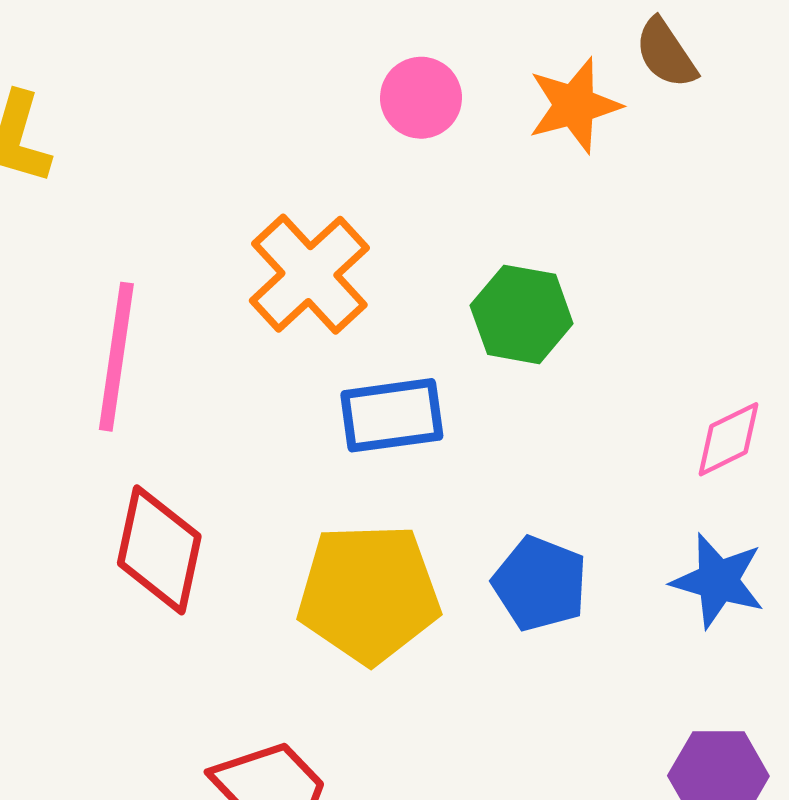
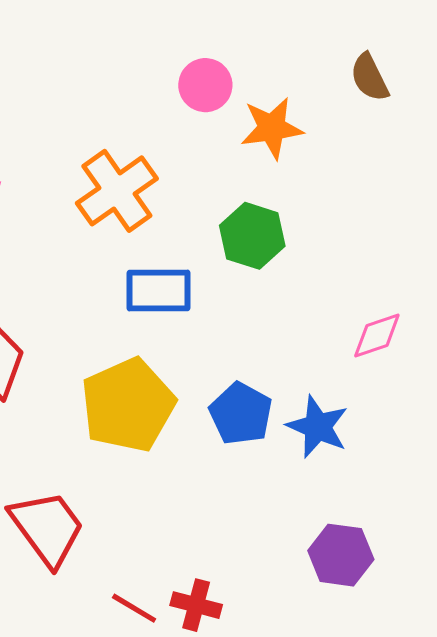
orange star: (574, 105) -> (272, 128), moved
blue star: (718, 581) -> (318, 427), moved
yellow pentagon: (369, 593) -> (128, 405), turned -30

